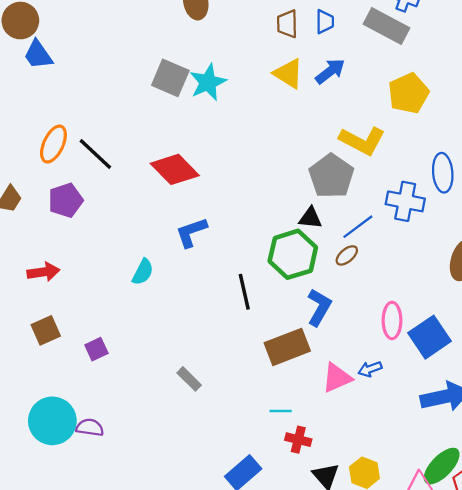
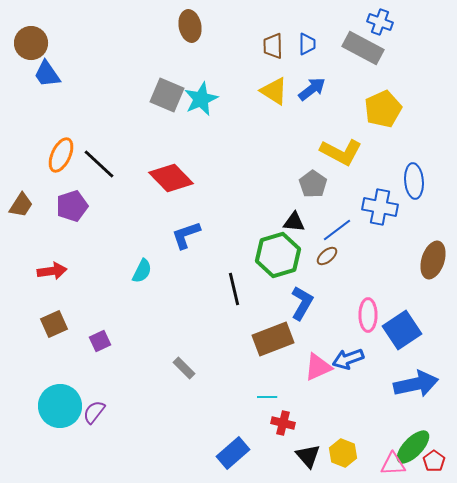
gray pentagon: (331, 176) -> (313, 184), size x0.7
blue arrow: (370, 369) -> (348, 359), size x1.4
purple semicircle: (90, 427) -> (94, 412), turned -60

